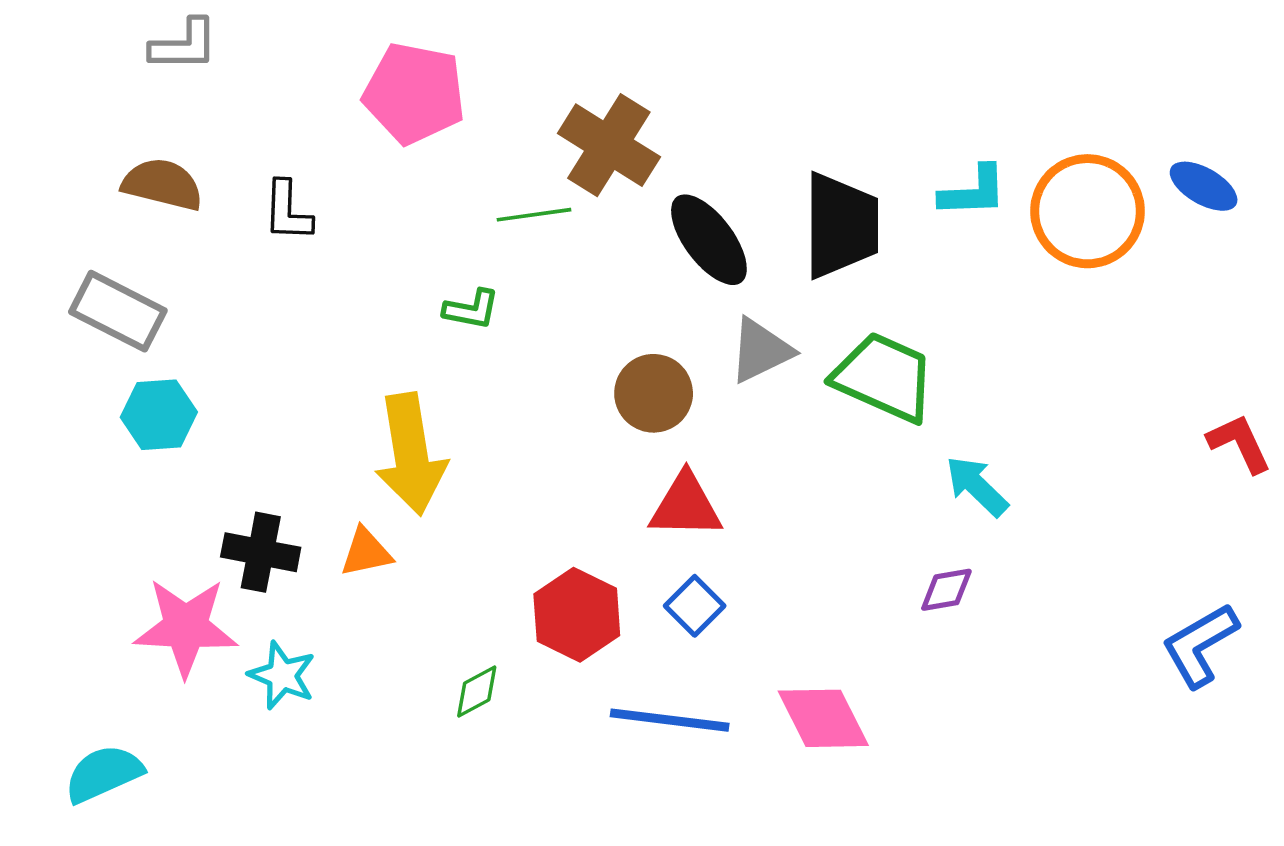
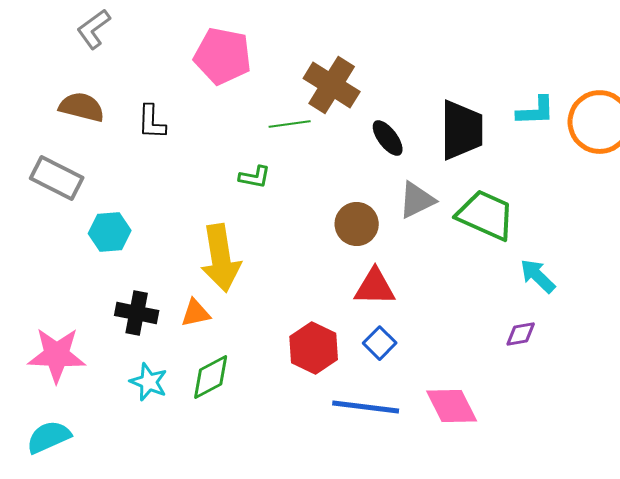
gray L-shape: (184, 45) -> (94, 29), turned 144
black ellipse: (709, 240) -> (388, 138), size x0.7
cyan hexagon: (159, 415) -> (110, 232), moved
pink star: (186, 627) -> (57, 355), moved
green diamond: (477, 692) -> (211, 377), moved, size x1.5

